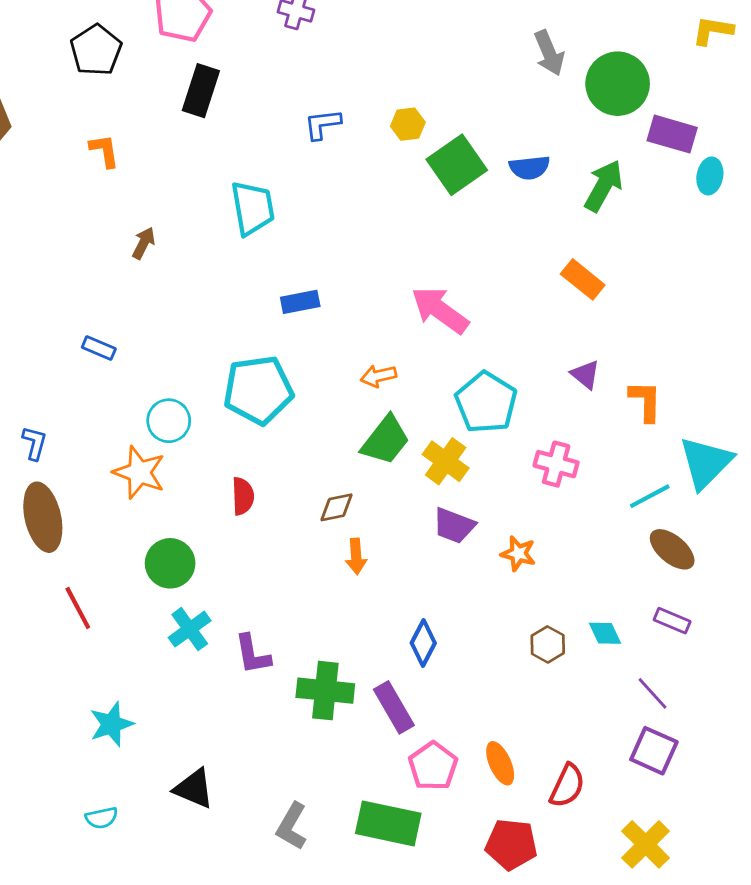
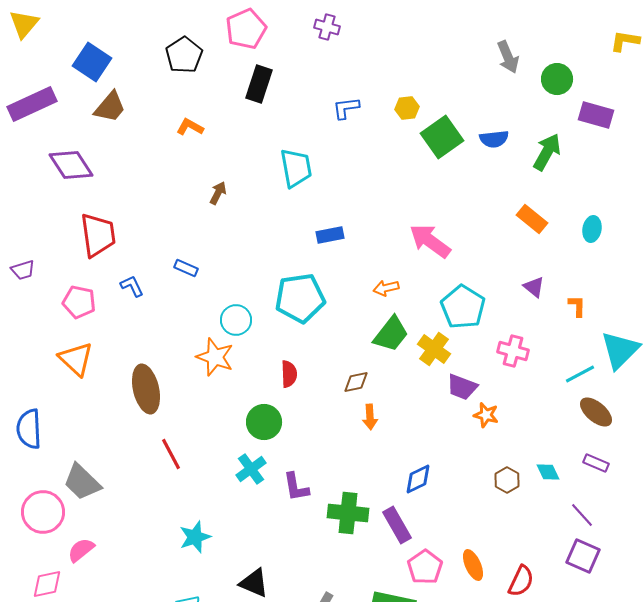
green circle: (618, 84) -> (557, 79), size x0.7
orange L-shape: (104, 151) -> (190, 127), turned -52
cyan ellipse: (710, 176) -> (592, 229), moved
orange L-shape: (646, 401) -> (577, 306), size x0.7
blue L-shape: (34, 443) -> (132, 286), moved, turned -40
purple trapezoid: (454, 526) -> (462, 387), moved
green circle: (170, 563) -> (264, 422), moved
blue diamond: (423, 643) -> (418, 479), turned 36

